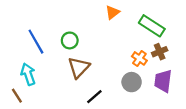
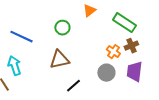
green circle: (70, 40) -> (62, 28), moved
blue line: (36, 42) -> (21, 37), turned -35
brown triangle: (79, 67) -> (59, 60), turned 35

